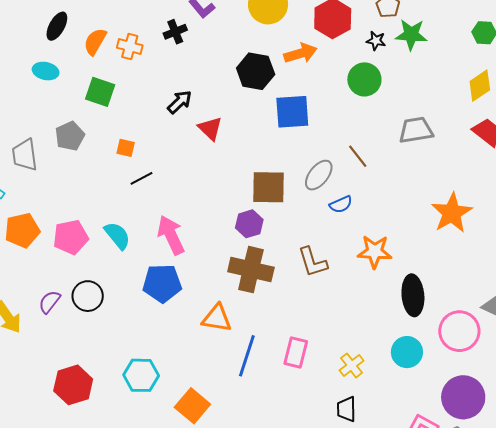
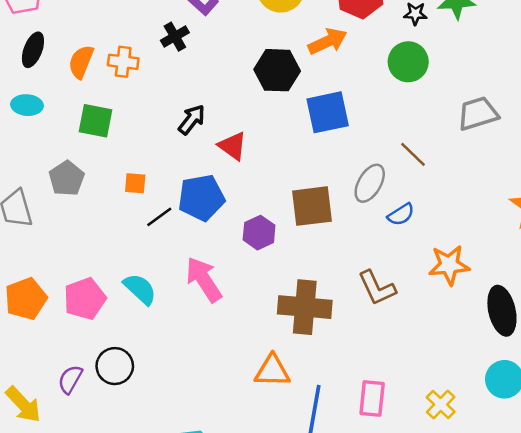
purple hexagon: (249, 224) -> (259, 233), moved
blue pentagon: (162, 283) -> (201, 198), moved

